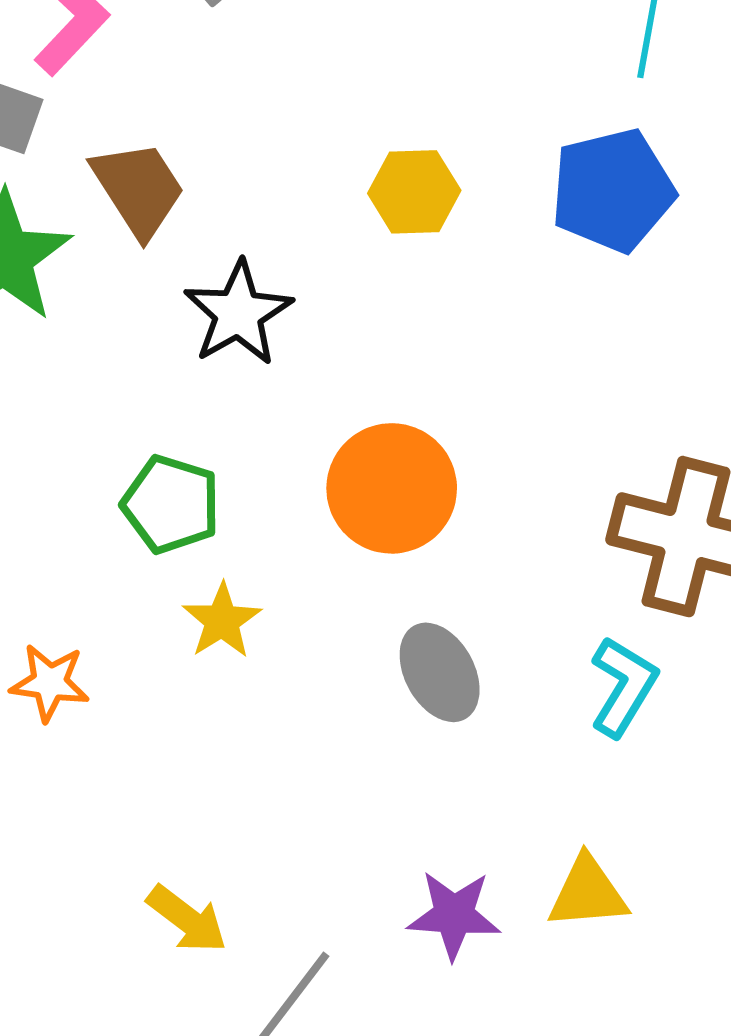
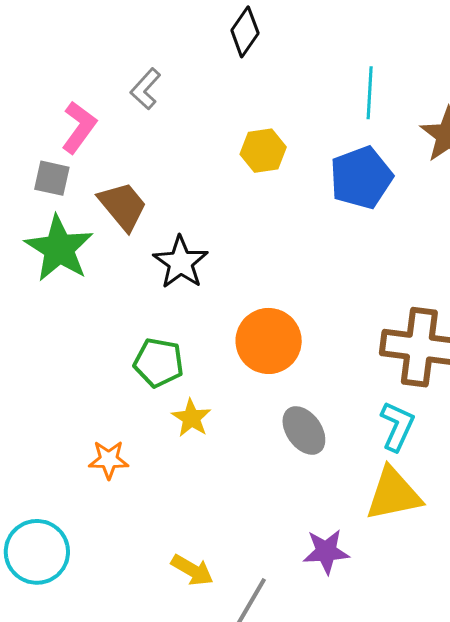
yellow hexagon: (414, 192) -> (263, 151), moved
yellow triangle: (588, 893) -> (393, 494), moved, size x1.4

